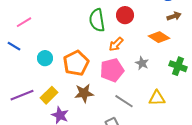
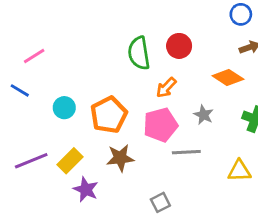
yellow triangle: (157, 98) -> (239, 171), moved
gray line: (124, 101) -> (186, 152), moved, turned -36

